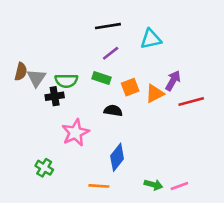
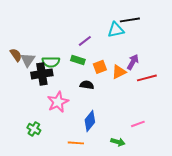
black line: (108, 26) -> (130, 20), moved
brown semicircle: (21, 72) -> (16, 55), turned -48
black cross: (55, 96) -> (42, 74), size x1.5
pink line: (179, 186) -> (138, 124), moved

